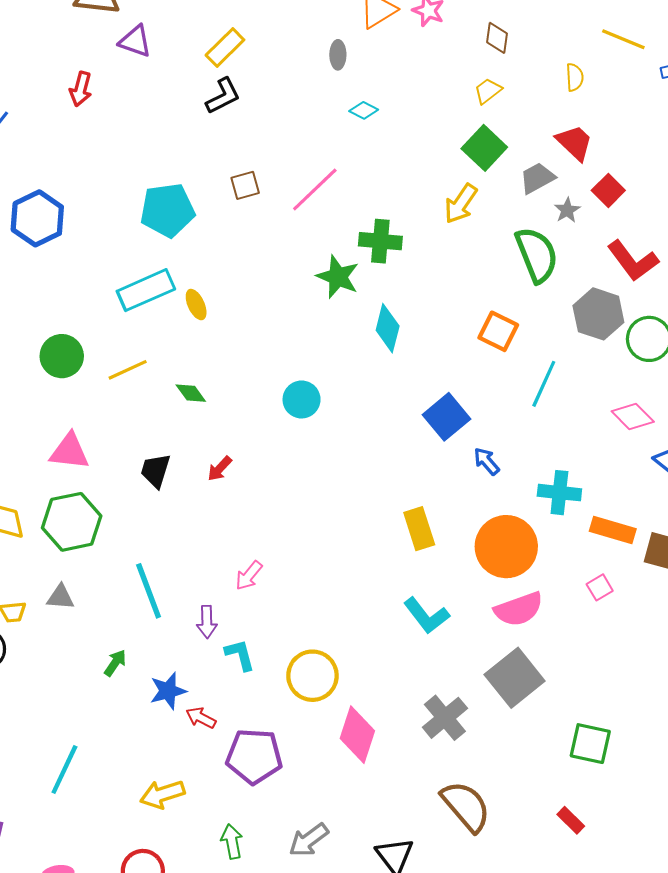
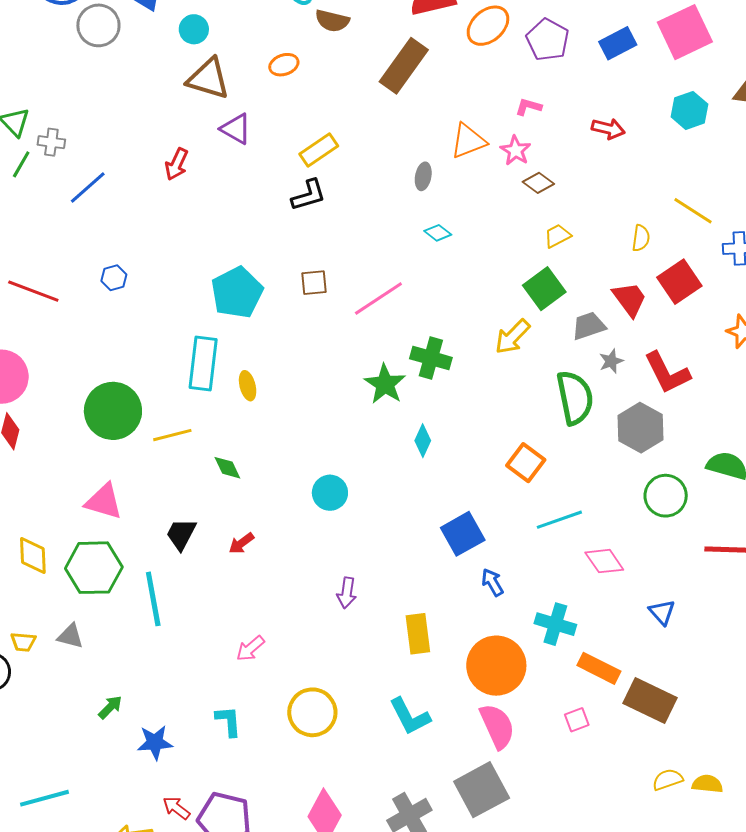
brown diamond: (497, 38) -> (538, 183), moved, turned -72
red square: (608, 190) -> (679, 282), moved, size x1.4
cyan pentagon: (167, 210) -> (237, 292), turned -30
blue hexagon: (37, 218) -> (114, 278), size x0.5
red L-shape: (633, 261) -> (667, 373), moved
cyan rectangle: (146, 290) -> (203, 364), turned -70
gray hexagon: (598, 314) -> (640, 428), moved
cyan diamond: (388, 328) -> (423, 441), size x0.7
green circle: (62, 356) -> (113, 411), size x1.4
cyan line: (544, 384) -> (559, 520), turned 36
pink diamond: (633, 416) -> (604, 561), moved
cyan line: (149, 591) -> (153, 599), moved
pink semicircle: (519, 609) -> (497, 726), turned -105
purple arrow: (207, 622) -> (347, 593), moved
yellow circle: (312, 676) -> (312, 712), moved
red arrow: (201, 718) -> (176, 808), moved
cyan line: (64, 769) -> (44, 798), turned 39

